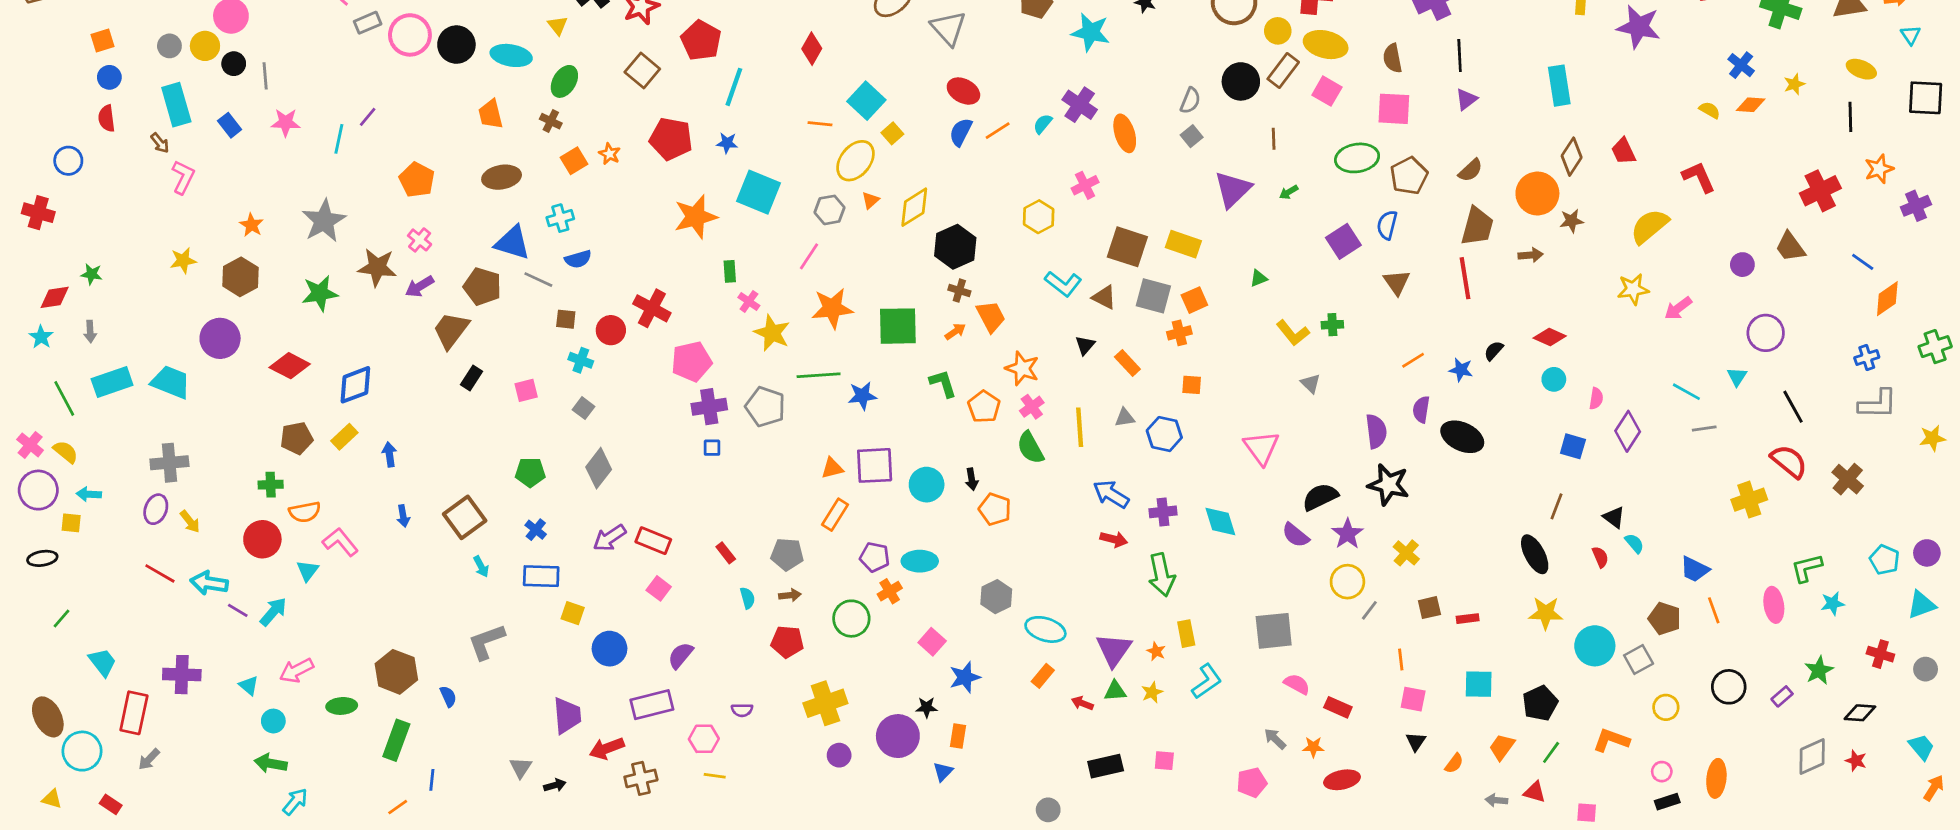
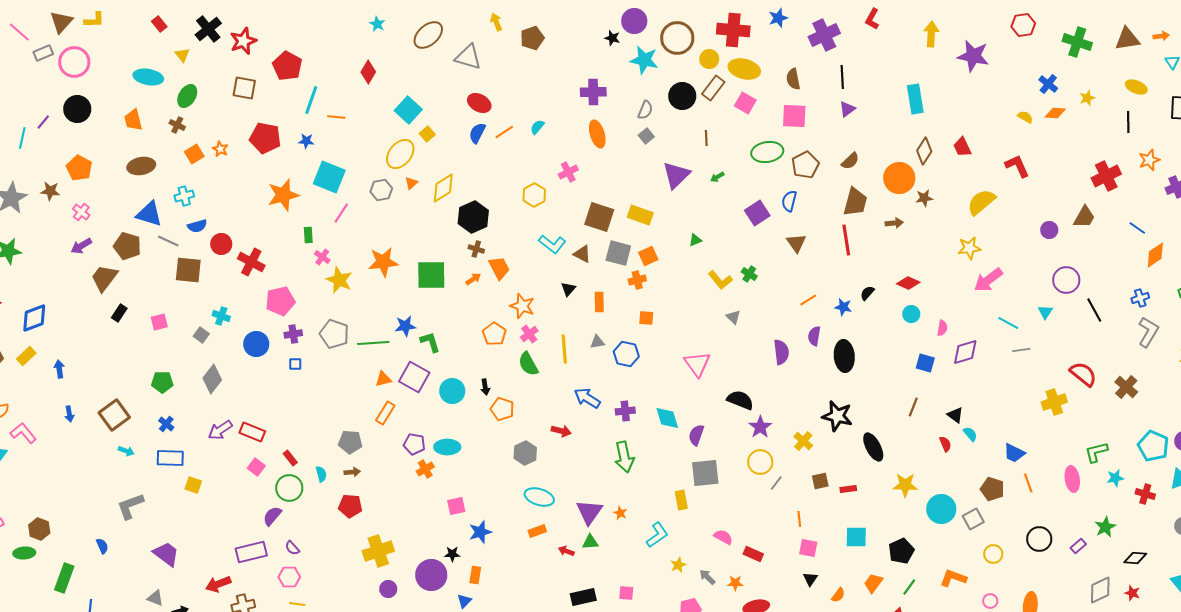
gray triangle: (948, 28) -> (468, 57), turned -32
cyan star: (1091, 32) -> (644, 60), moved
black circle: (456, 45) -> (77, 109), moved
brown square: (642, 71) -> (244, 88), turned -30
purple cross: (1080, 105) -> (593, 92), moved, turned -35
orange line: (820, 124) -> (336, 117), moved
brown trapezoid: (1790, 247) -> (1084, 217), turned -115
pink line: (809, 256) -> (341, 213), moved
brown star: (377, 267) -> (50, 191), moved, size x0.7
pink arrow: (1678, 308) -> (988, 280), moved, size x1.4
brown square: (566, 319) -> (188, 270), size x1.8
green cross: (1332, 325) -> (749, 274), turned 35
red circle: (611, 330) -> (221, 244), moved
cyan cross: (581, 360) -> (221, 316), moved
orange rectangle: (1127, 363) -> (599, 302), turned 42
green line: (819, 375) -> (373, 343), moved
green L-shape: (943, 383) -> (430, 342), moved
gray L-shape: (1878, 404) -> (1148, 332), turned -60
purple cross: (709, 407) -> (293, 334), size x0.7
black line: (1793, 407) -> (1094, 310), moved
purple diamond: (1628, 431) -> (965, 352), turned 40
black ellipse: (1462, 437) -> (844, 356), turned 60
purple square: (875, 465) -> (414, 377), turned 32
black star: (1388, 485) -> (837, 416), moved
black semicircle: (1320, 497) -> (740, 400), turned 48
purple semicircle: (1296, 535) -> (696, 435), moved, turned 70
red arrow: (1114, 539) -> (561, 431), moved
red rectangle: (726, 553) -> (290, 458), moved
black ellipse: (1535, 554) -> (873, 447), moved
cyan pentagon: (1885, 560) -> (1153, 446), size x1.4
cyan arrow: (481, 567) -> (126, 451), turned -42
gray hexagon: (996, 597) -> (525, 453), moved
green circle: (851, 619) -> (289, 488), moved
gray square: (1274, 631) -> (705, 473), moved
yellow rectangle: (1186, 634) -> (681, 500), moved
pink square: (932, 642) -> (456, 506), turned 36
blue circle: (610, 649) -> (256, 344), moved
red cross: (1880, 654) -> (1145, 494), moved
brown hexagon: (396, 672) -> (39, 529), moved, size x0.7
orange rectangle: (1043, 676) -> (537, 531), turned 30
yellow star: (1152, 692) -> (678, 565), moved
purple semicircle: (742, 710) -> (292, 548), moved, turned 49
purple trapezoid: (567, 716) -> (166, 554), moved, turned -48
gray triangle: (521, 767) -> (155, 598), turned -42

